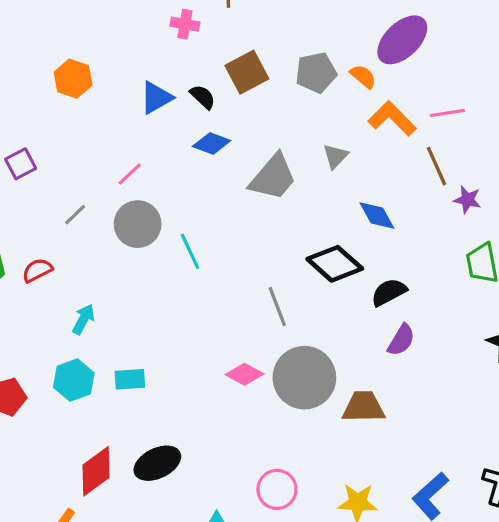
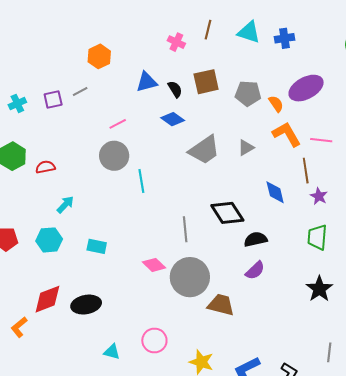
gray line: (75, 215) -> (80, 91), moved
blue diamond: (377, 215) -> (275, 192), moved
cyan rectangle: (130, 379) -> (97, 246), moved

